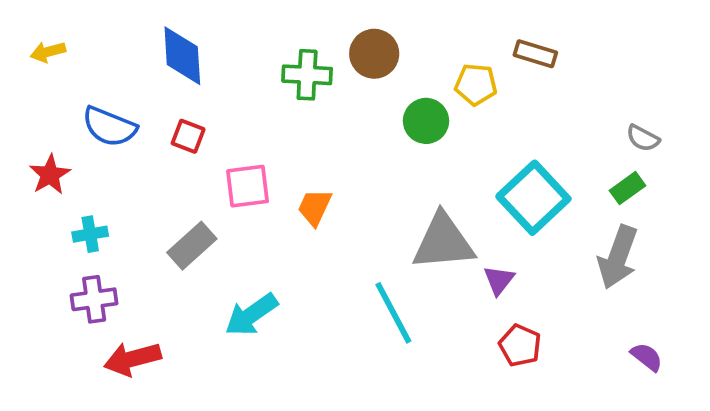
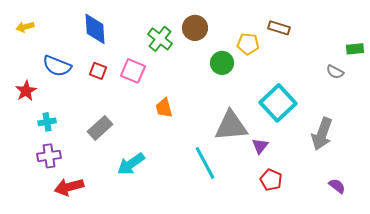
green cross: (307, 75) -> (160, 39), turned 35
pink square: (248, 186) -> (133, 71), moved, turned 30
green rectangle: (627, 188) -> (355, 49), moved, turned 30
orange trapezoid: (315, 207) -> (164, 108), turned -40

